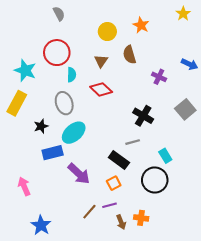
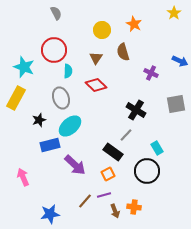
gray square: (185, 109) -> (176, 104), turned 30
gray line: (133, 142) -> (126, 135), turned -32
blue star: (41, 225) -> (50, 214), moved, turned 30

